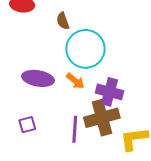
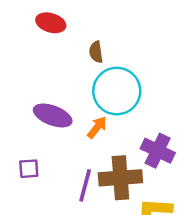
orange arrow: (75, 81) -> (97, 127), turned -102
purple cross: (110, 92) -> (158, 151), moved

